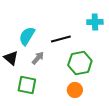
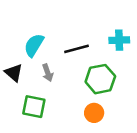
cyan cross: (95, 22) -> (119, 40), moved
gray arrow: (38, 58) -> (48, 73), turned 120

